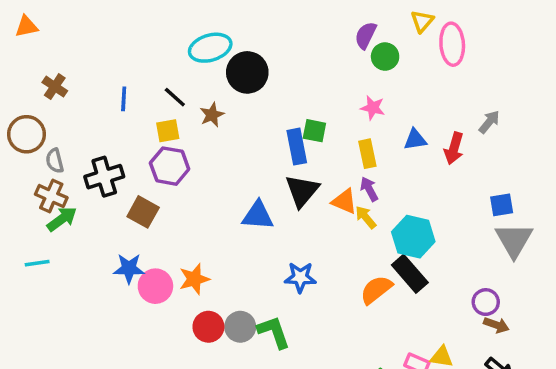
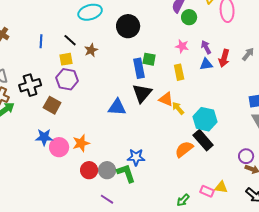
black circle: (247, 72) -> (128, 26), moved
red arrow: (454, 148) -> (224, 58), moved
purple arrow: (369, 189) -> (206, 47), moved
blue star: (300, 277) -> (136, 157), moved

